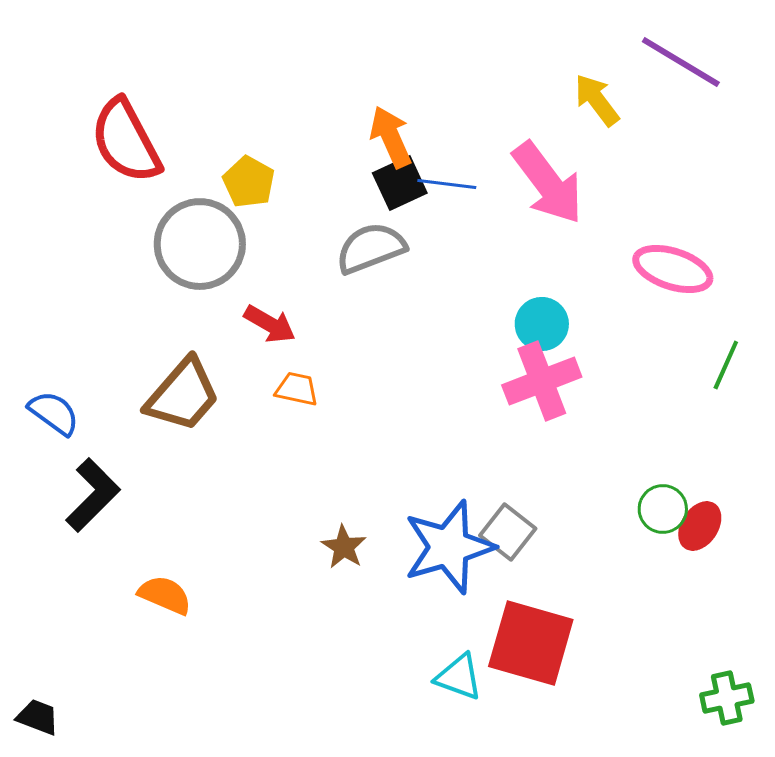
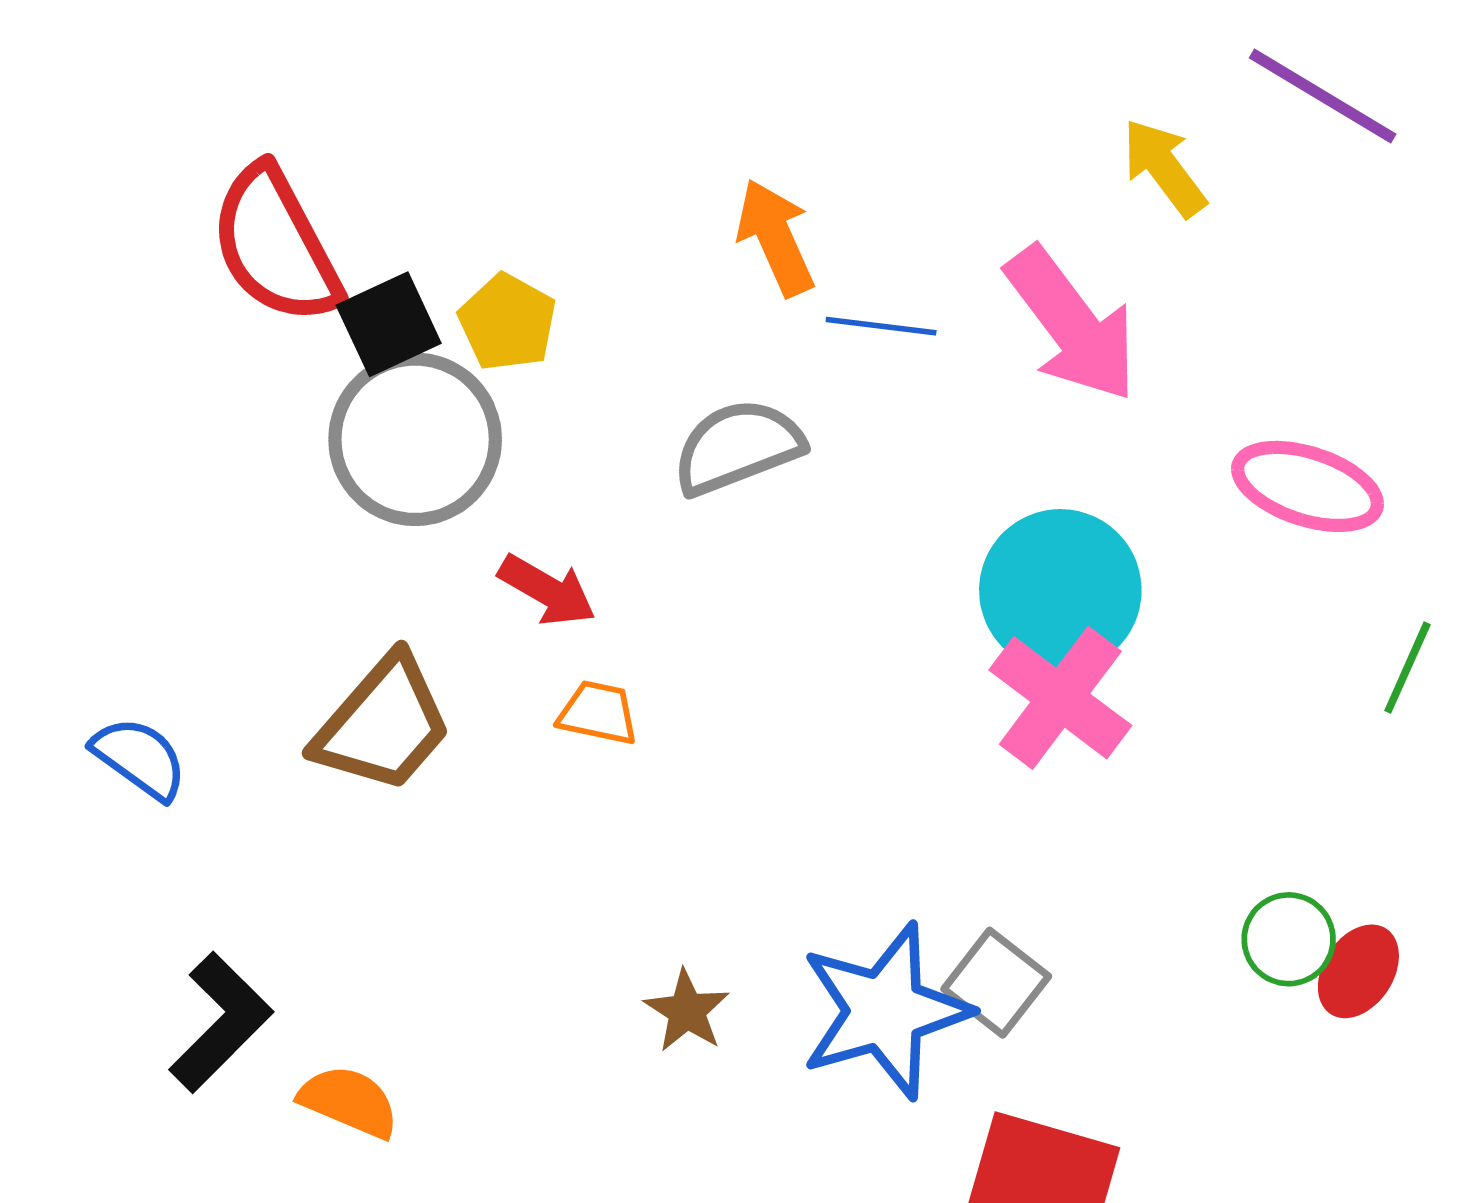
black square: (400, 183) -> (389, 324), moved
cyan circle: (542, 324) -> (1060, 590), size x1.6
pink cross: (542, 381) -> (1060, 698), turned -32
black L-shape: (93, 495) -> (221, 1022), moved

